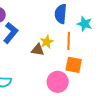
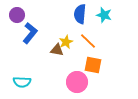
cyan star: (85, 24) -> (104, 15), moved
orange line: (69, 41) -> (88, 41), turned -48

